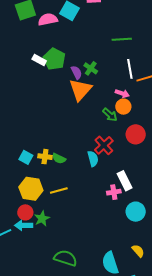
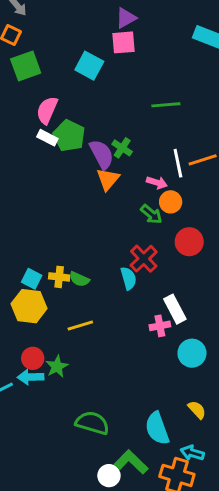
pink semicircle: (48, 19) -> (47, 110), moved, turned -54
white line: (130, 69) -> (178, 163), moved
purple semicircle: (76, 72) -> (102, 154), size x1.5
orange triangle: (80, 90) -> (108, 179), size x0.7
pink arrow: (122, 93) -> (157, 183), moved
yellow hexagon: (31, 189) -> (29, 306), moved

